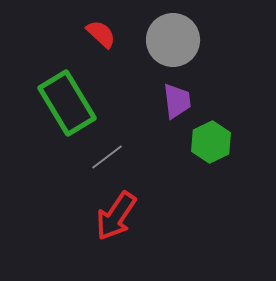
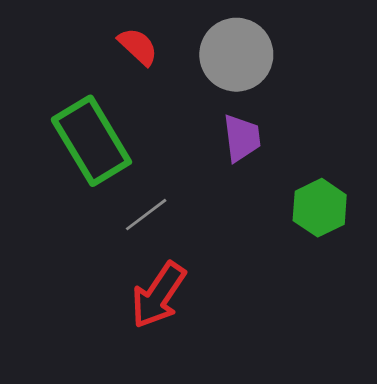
green hexagon: (211, 142) -> (320, 208), moved

